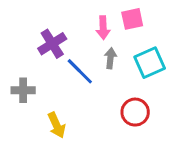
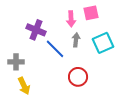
purple cross: (52, 44) -> (36, 30), turned -36
red circle: (135, 112) -> (78, 77), moved
yellow arrow: (57, 125) -> (24, 86), moved

